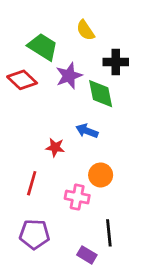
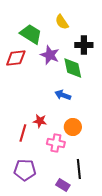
purple star: (69, 76) -> (50, 55), turned -30
red diamond: (22, 80) -> (16, 58), turned -50
red star: (55, 147) -> (40, 121), moved

